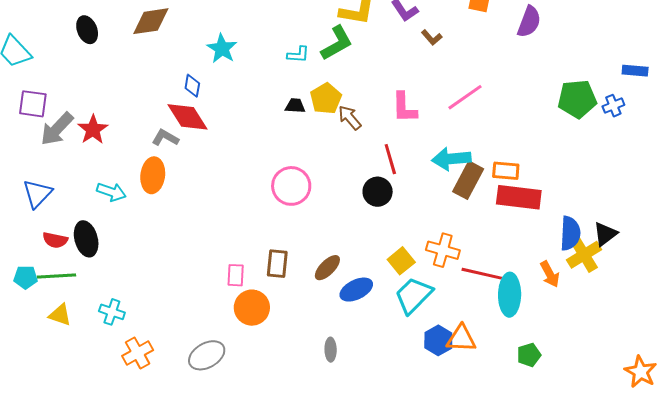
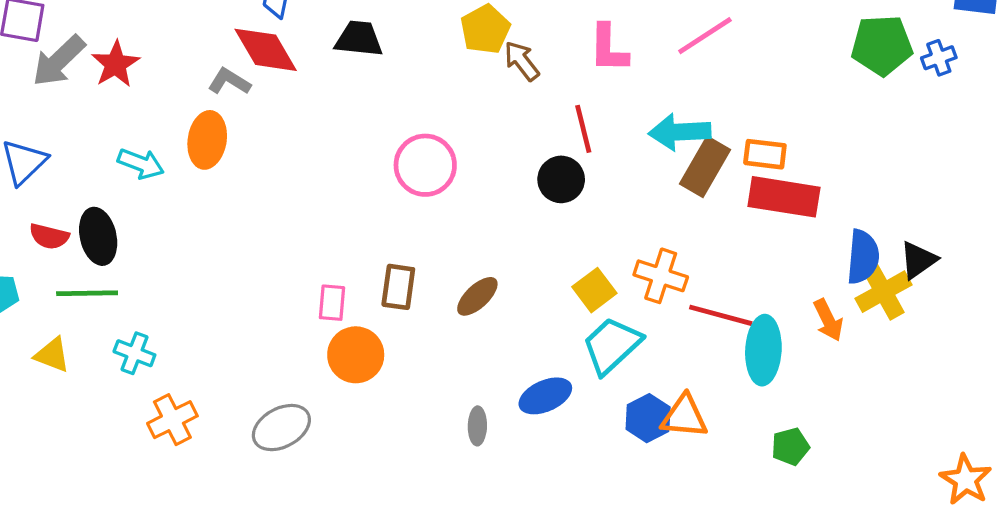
black trapezoid: (295, 106) -> (359, 39), moved, size x1.5
green line: (57, 276) -> (87, 293), moved
blue ellipse: (356, 290) -> (545, 396), moved

